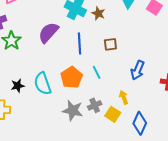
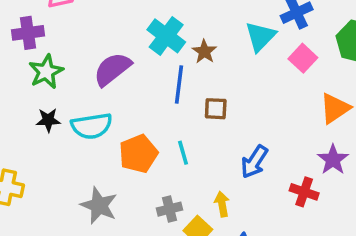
blue line: (79, 43) -> (179, 84), moved
cyan semicircle: (43, 84) -> (92, 126), moved, turned -90
black star: (18, 86) -> (48, 120), moved
gray star: (73, 110) -> (99, 205), moved

